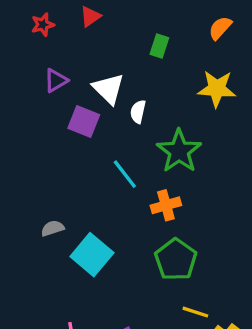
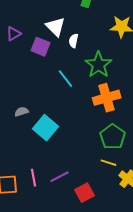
purple triangle: (56, 80) -> (14, 34), moved
orange cross: (166, 205) -> (107, 98), moved, size x1.5
green pentagon: (176, 260) -> (113, 137), moved

